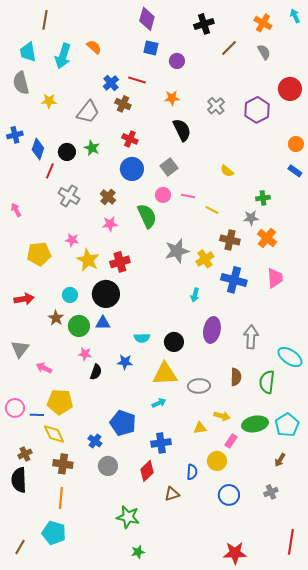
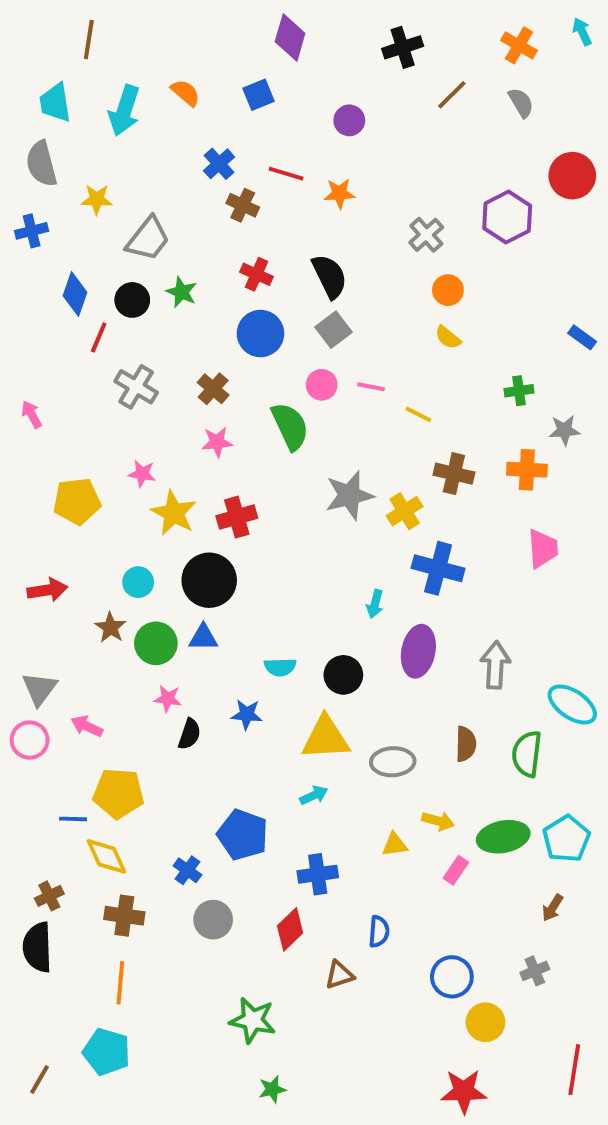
blue square: (151, 48) -> (259, 95), moved, turned -35
red line: (137, 80) -> (286, 174), moved
gray cross: (216, 106) -> (426, 235), moved
gray trapezoid: (88, 112) -> (148, 239), moved
black semicircle: (182, 130) -> (330, 276), moved
blue cross: (15, 135) -> (32, 231), moved
orange circle: (296, 144) -> (448, 290), moved
gray star: (251, 218) -> (564, 430), moved
orange cross: (267, 238) -> (527, 470), turned -36
blue cross: (234, 280) -> (438, 568), moved
cyan arrow: (195, 295) -> (375, 604), moved
pink circle: (15, 408) -> (30, 740), moved
yellow circle: (217, 461) -> (485, 1022), moved

